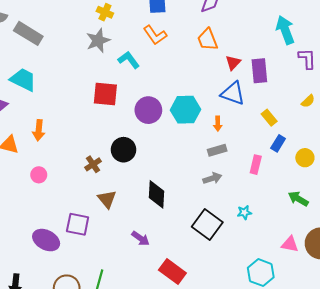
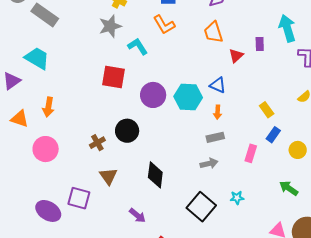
purple rectangle: (259, 71) -> (260, 44), moved, size x0.6
blue triangle: (233, 93) -> (218, 85), moved, size x0.7
pink circle: (39, 175) -> (46, 149), size x1.6

